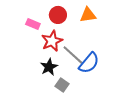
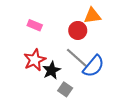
red circle: (58, 15) -> (78, 30), moved
red star: (52, 41) -> (35, 60), moved

